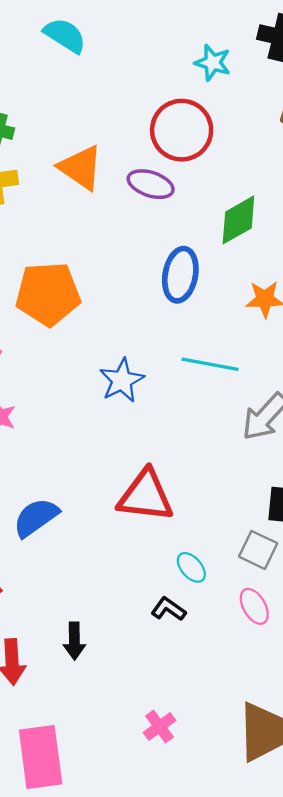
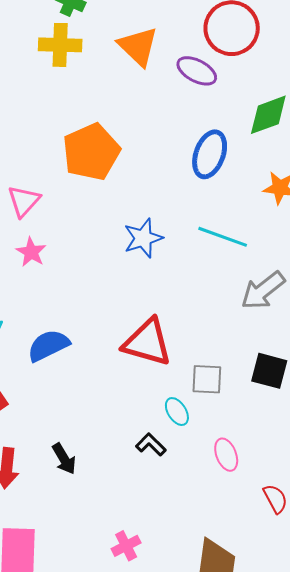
orange pentagon: (48, 294) -> (91, 152), turned -30
gray square: (258, 550) -> (207, 379), moved, turned -32
black arrow: (74, 641) -> (64, 459), turned -40

